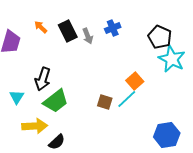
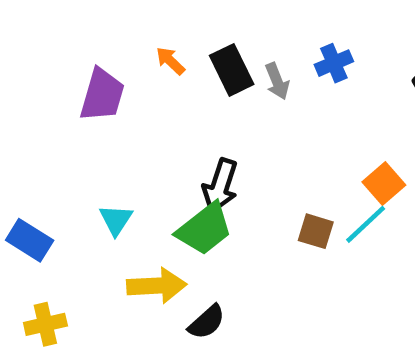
black arrow: (43, 79) -> (220, 186), moved

